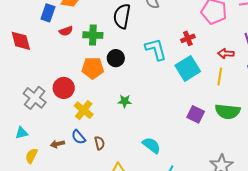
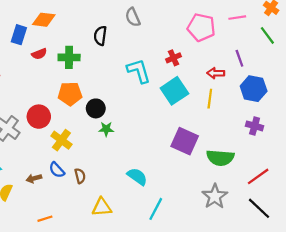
black semicircle: (122, 16) -> (100, 36), size x0.7
black circle: (116, 58) -> (96, 108), moved
green semicircle: (228, 112) -> (220, 158), moved
purple square: (196, 114) -> (185, 141), size x1.4

